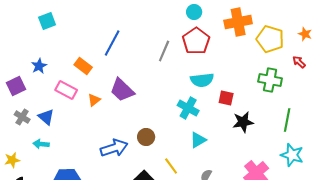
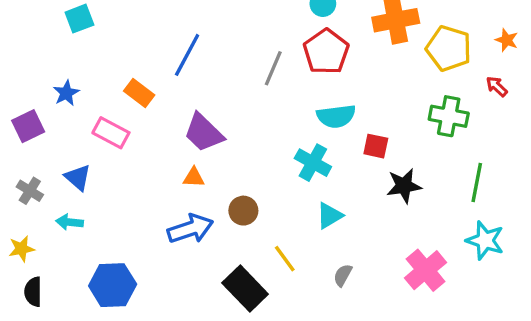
orange triangle: (94, 100) -> (194, 177), moved, turned 40
gray cross: (22, 117) -> (30, 191), moved

